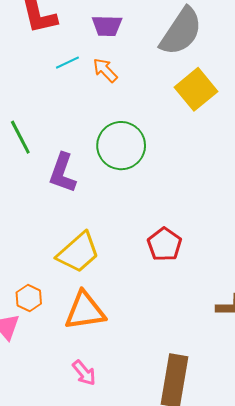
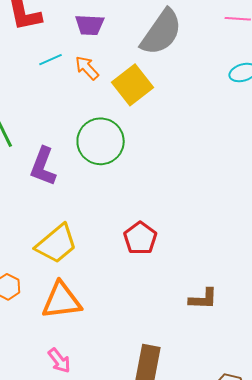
yellow square: (196, 89) -> (133, 85), moved

